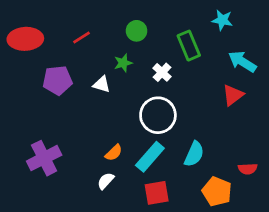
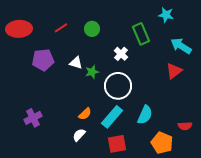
green circle: (137, 31) -> (92, 29), moved
green star: (123, 63) -> (92, 72), moved
purple cross: (44, 158) -> (33, 118), size x0.7

